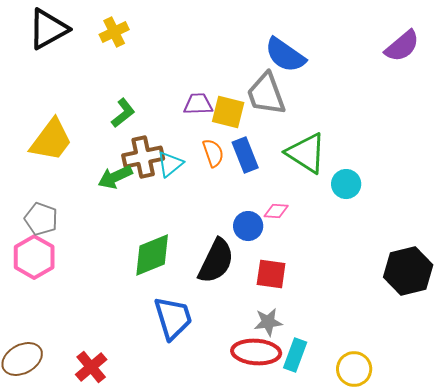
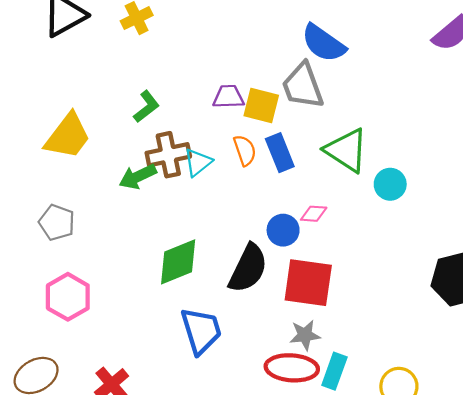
pink hexagon: (34, 257) -> (68, 297), moved
red square: (271, 274) -> (308, 283), size x1.5

